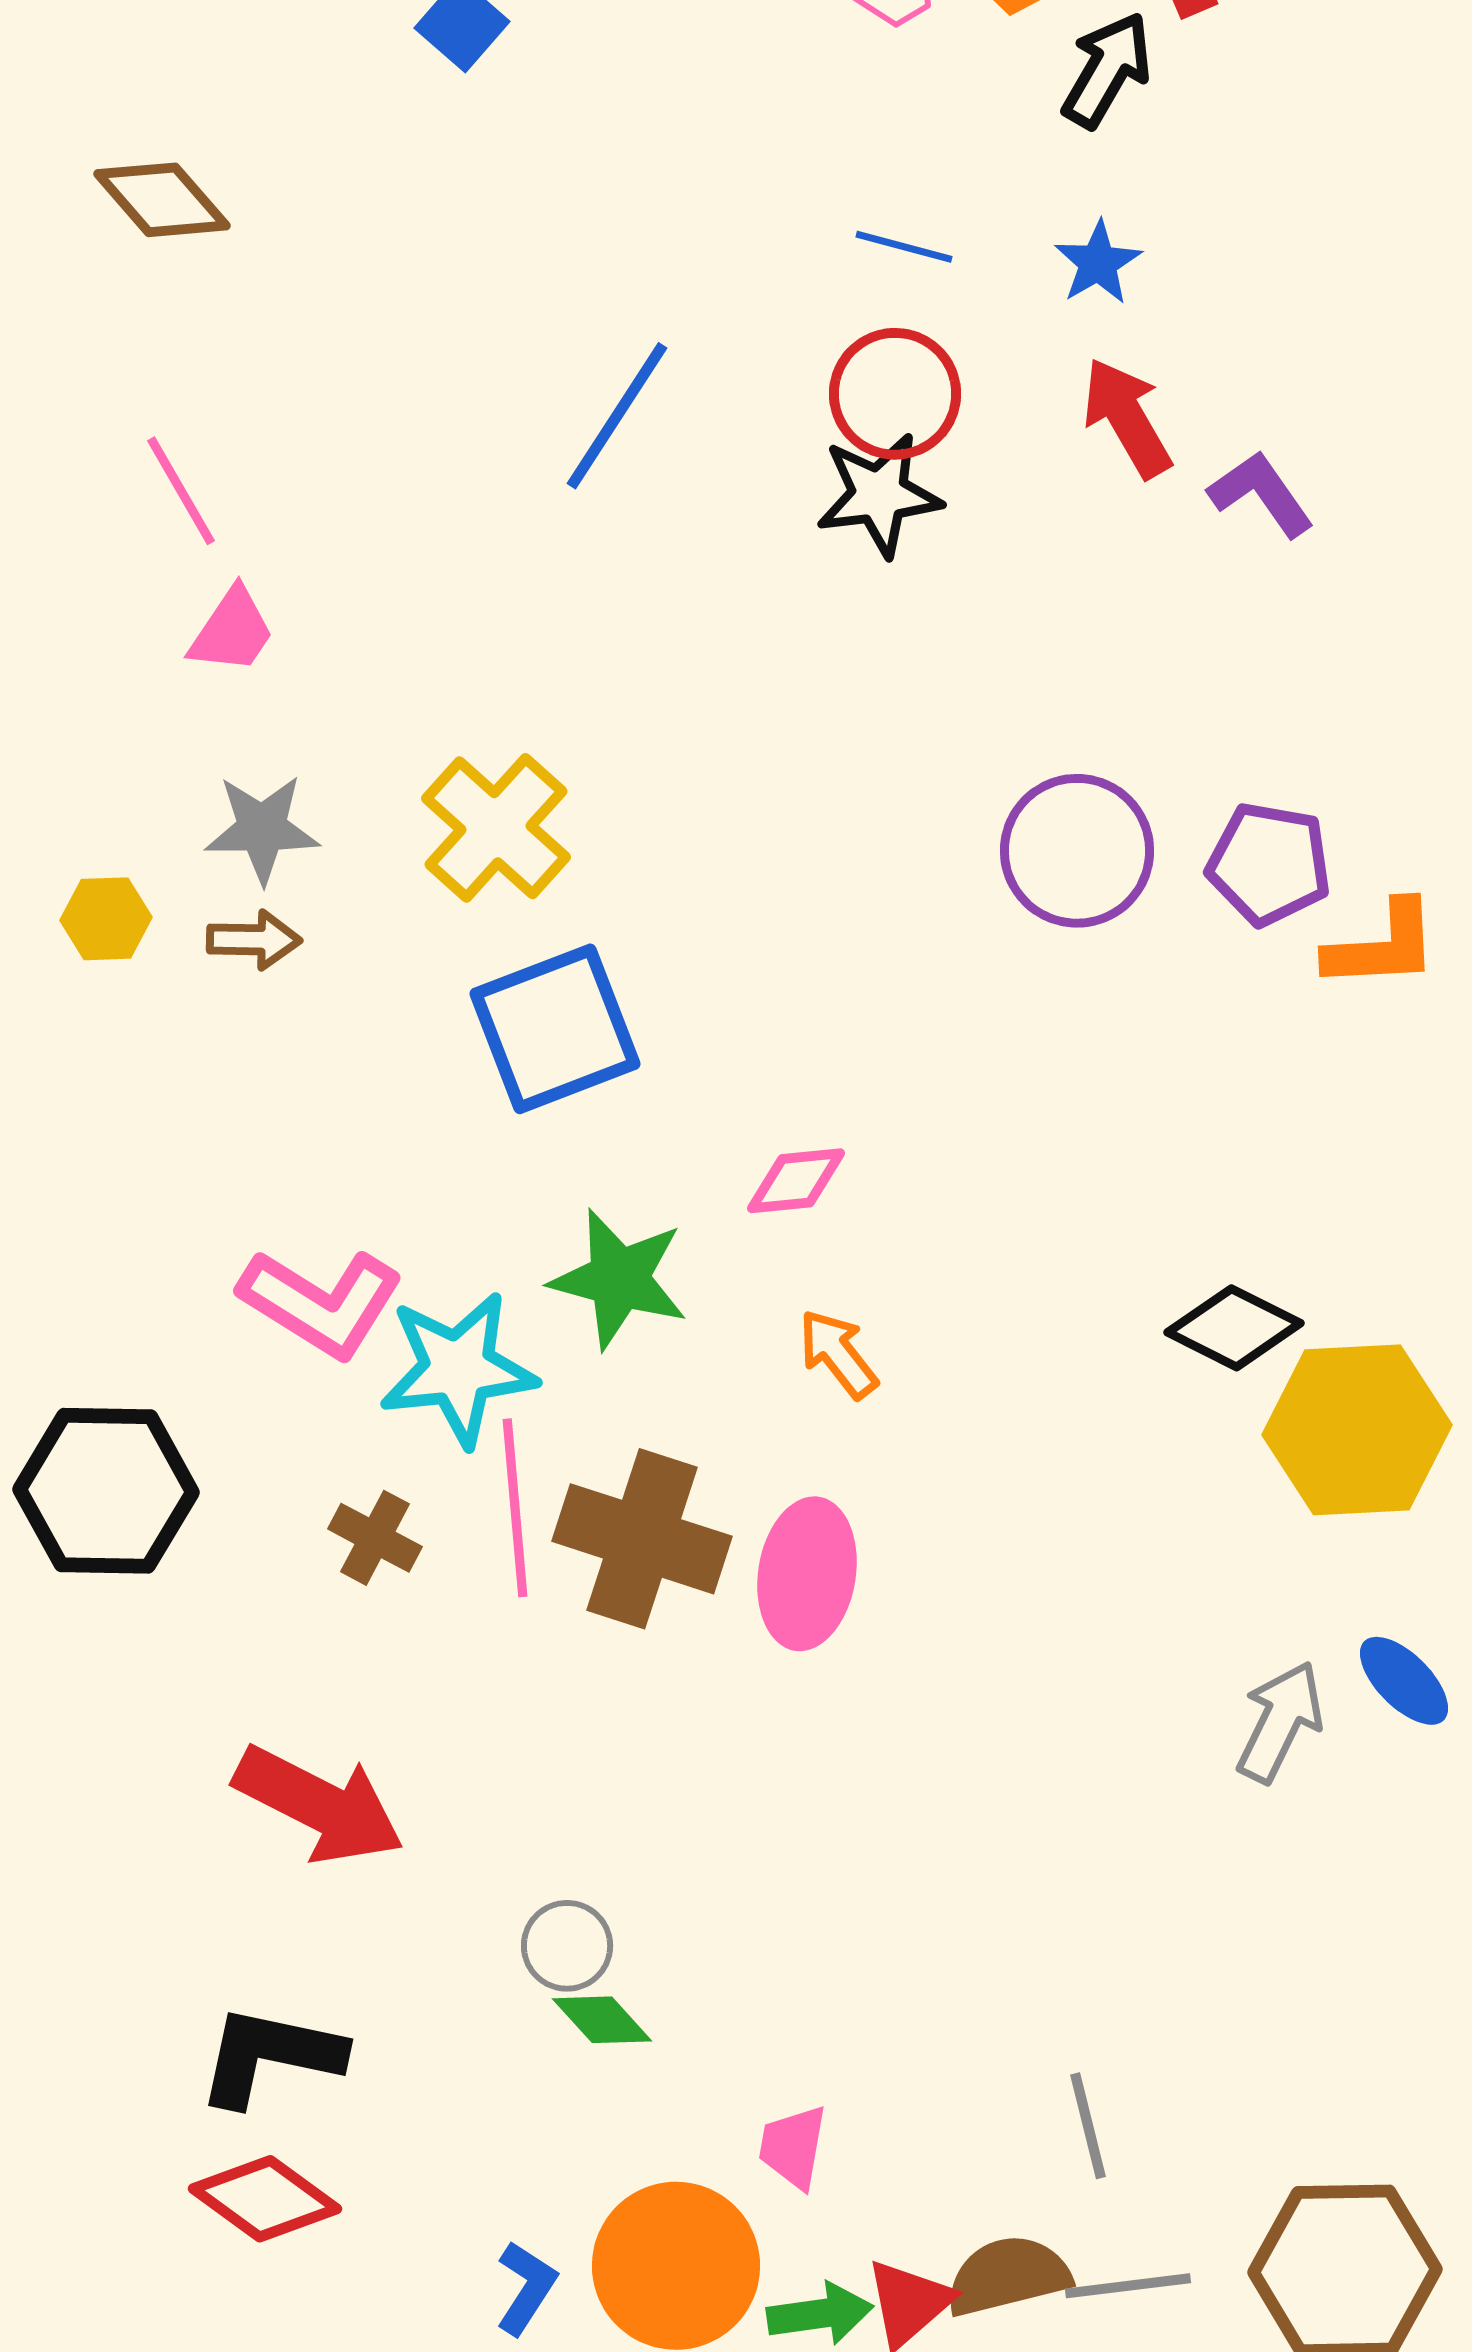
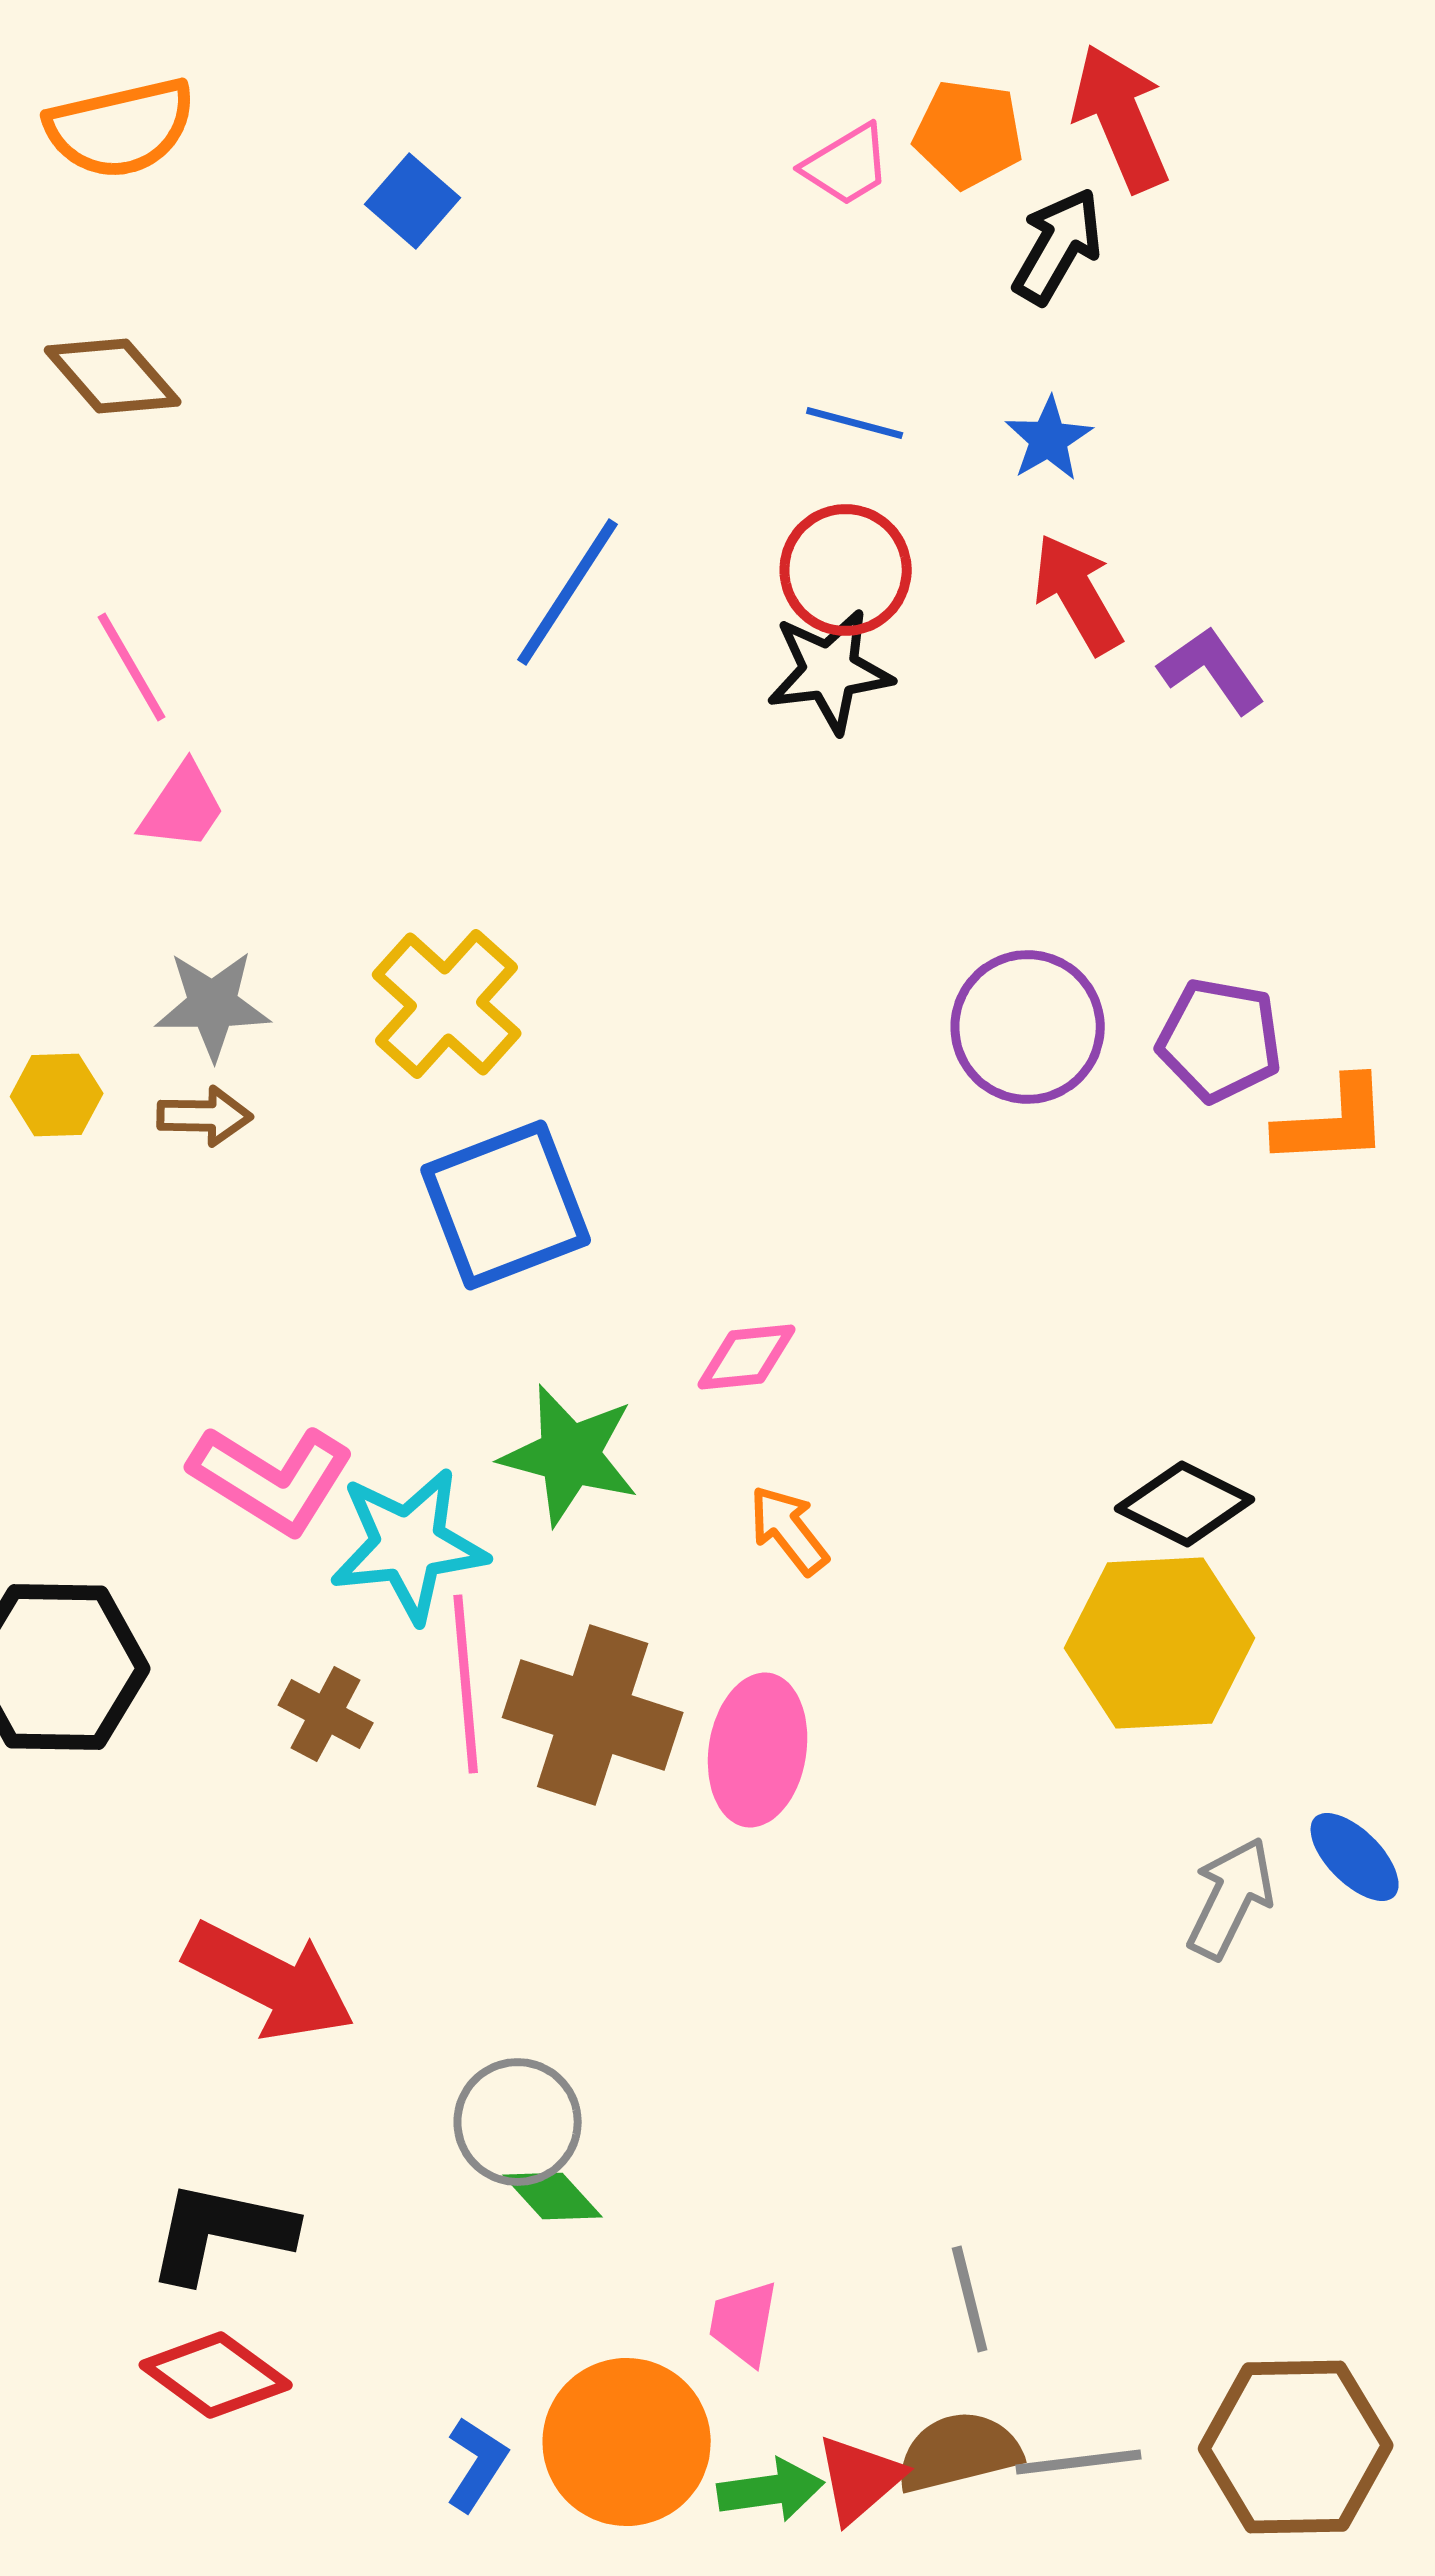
yellow hexagon: (1357, 1430) -> (1160, 1643), moved
gray circle: (567, 1946) -> (518, 2122), size x1.4
gray line: (1088, 2126) -> (970, 2299), moved

